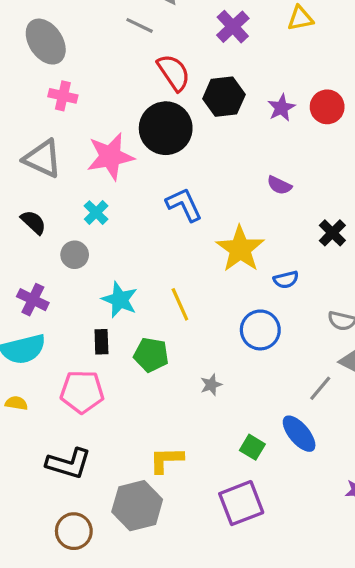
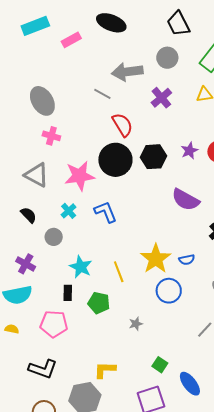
black hexagon: (224, 97) -> (153, 157), moved
purple semicircle: (279, 185) -> (186, 200), size x1.8
blue L-shape: (184, 205) -> (106, 212), moved
yellow star: (240, 249) -> (156, 259), moved
blue ellipse: (299, 434) -> (190, 384), moved

